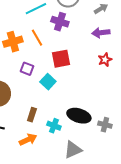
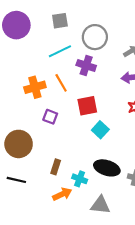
cyan square: (48, 82) -> (100, 130), moved
orange arrow: (28, 140) -> (62, 194), moved
gray triangle: (73, 150) -> (100, 205), turned 30

